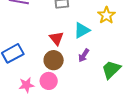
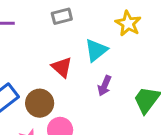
brown circle: (54, 60) -> (40, 103), moved

